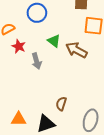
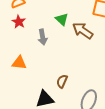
red star: (19, 46) -> (19, 22), moved
orange triangle: (19, 119) -> (19, 63), moved

